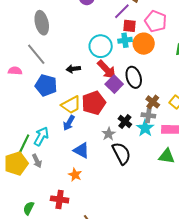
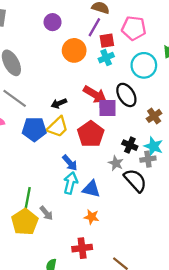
orange circle: (144, 44) -> (74, 50), moved
cyan circle: (101, 46) -> (144, 65), moved
purple square: (114, 84) -> (107, 108), turned -30
brown cross: (153, 102) -> (154, 116), turned 32
yellow trapezoid: (71, 105) -> (58, 127), moved
gray cross: (148, 115) -> (148, 159), moved
blue arrow: (69, 123) -> (70, 163), turned -56
cyan arrow: (41, 136) -> (71, 183), moved

